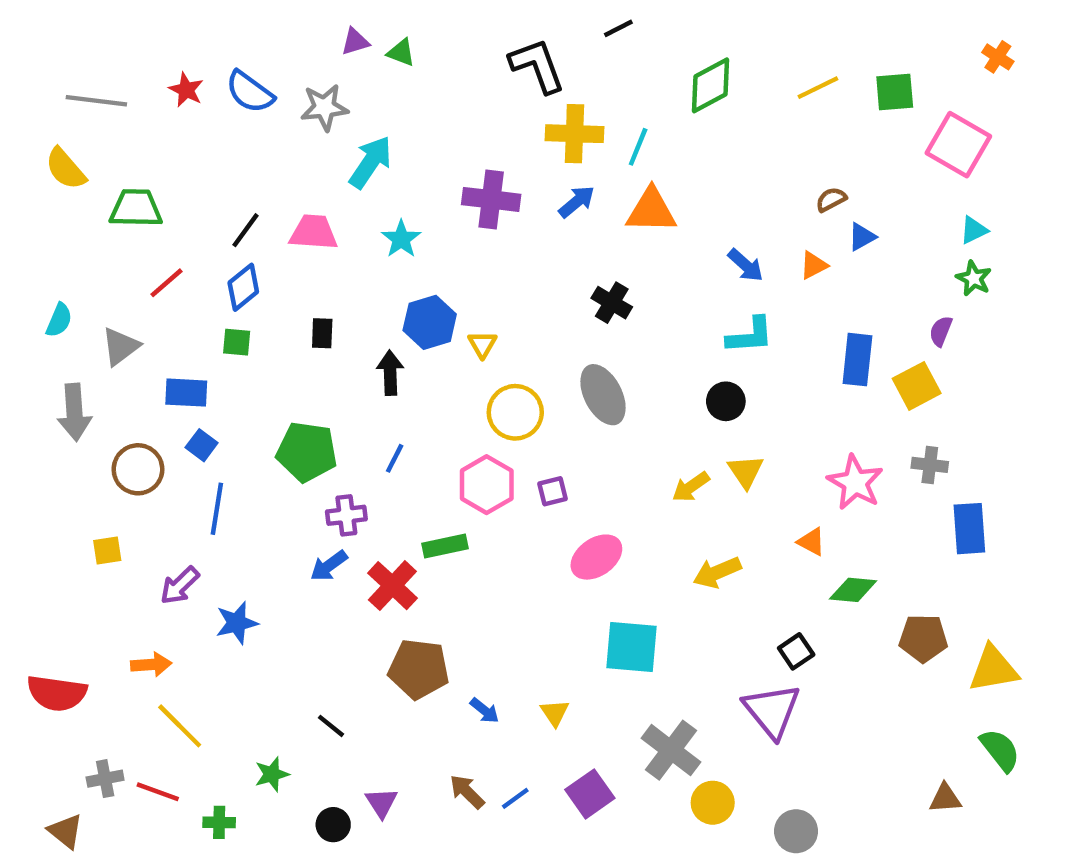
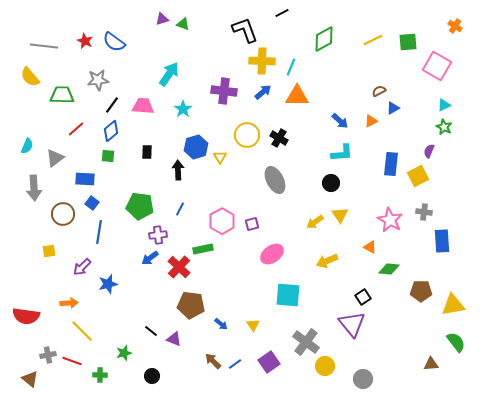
gray star: (324, 107) -> (98, 80), moved
yellow circle: (515, 412) -> (247, 135), moved
purple triangle: (381, 803) -> (174, 339), moved, turned -35

